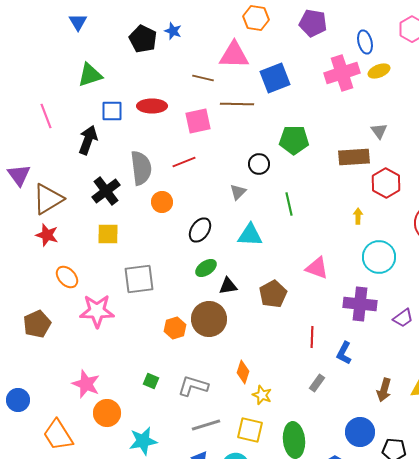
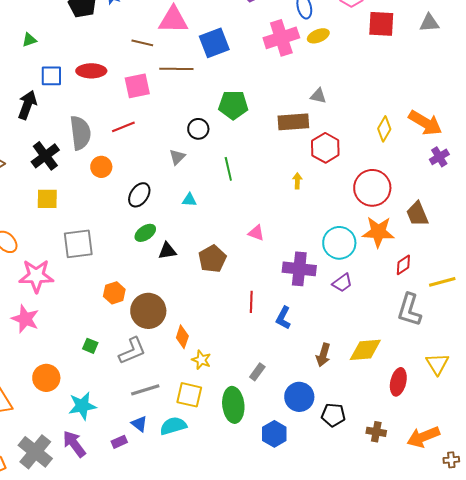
green triangle: (90, 75) -> (29, 40), size x0.6
gray triangle: (379, 131) -> (318, 96), turned -42
cyan triangle: (250, 235) -> (189, 200), size x0.6
cyan circle: (379, 257) -> (339, 243), moved
pink triangle: (317, 268) -> (256, 233), size x0.7
brown circle: (209, 319) -> (148, 311), moved
gray rectangle: (317, 383) -> (257, 372), moved
pink star: (86, 384) -> (25, 319), moved
gray L-shape: (193, 386) -> (132, 351), turned 140

